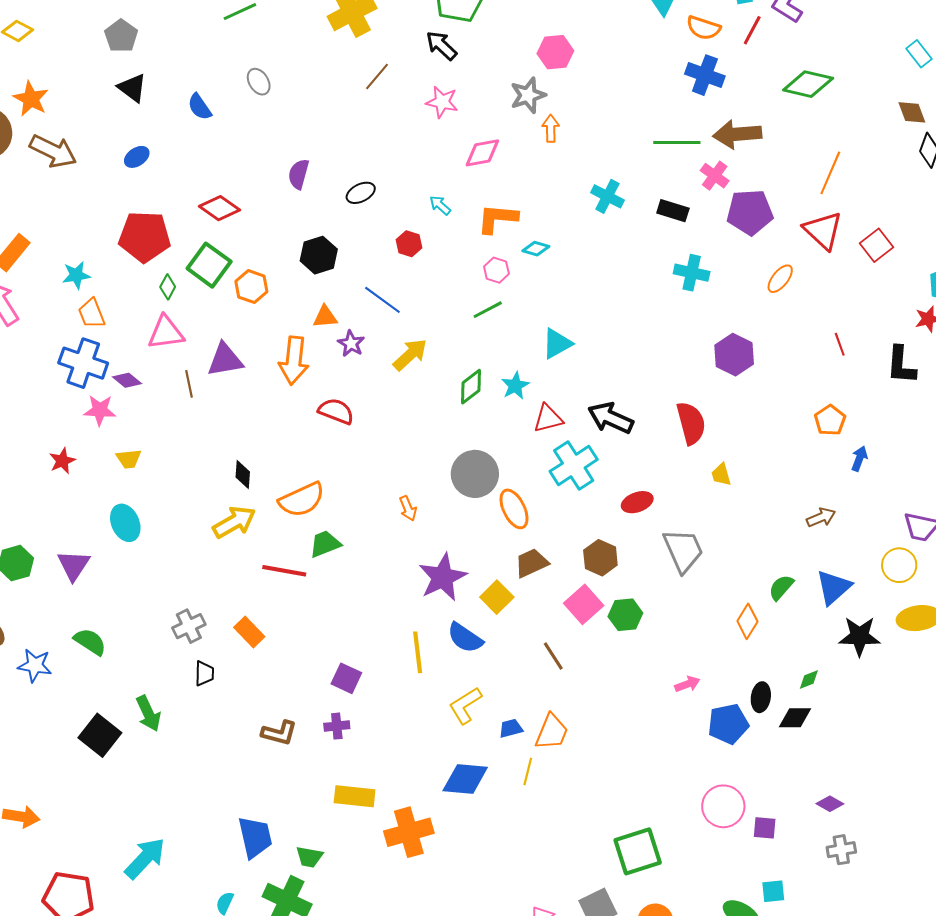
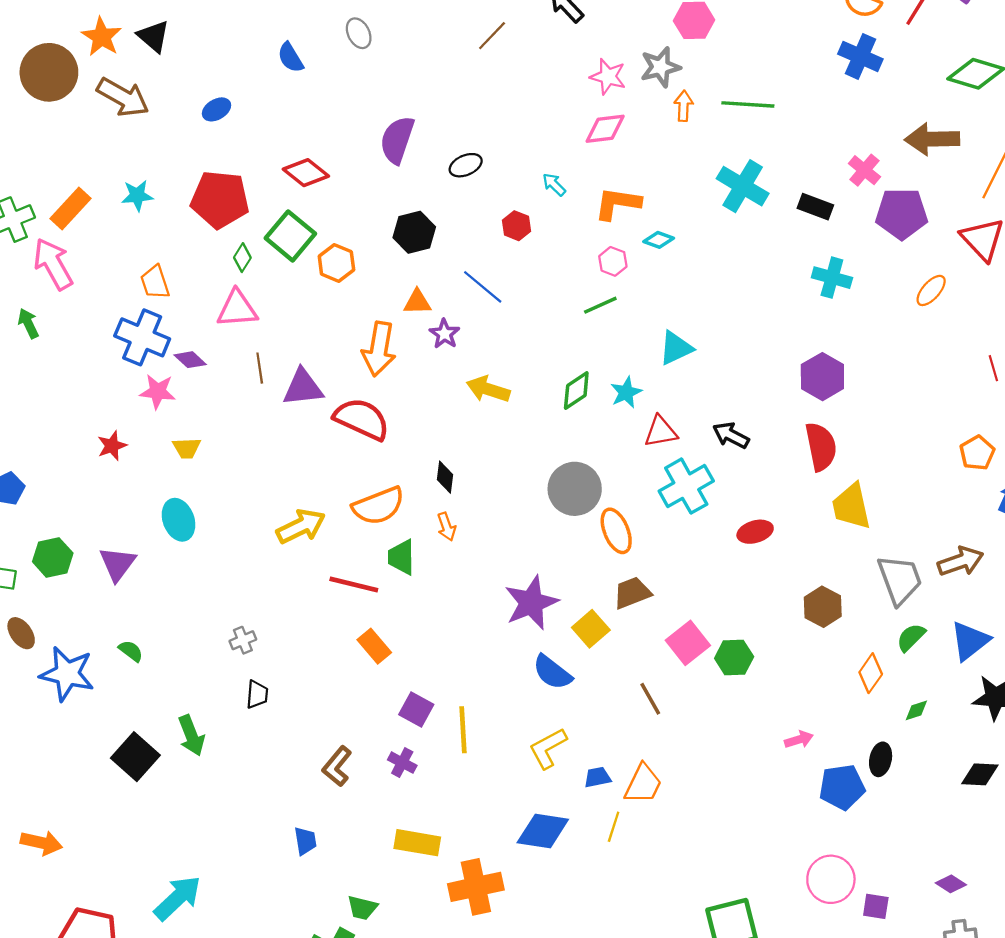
black triangle: (132, 88) -> (153, 36), moved
pink star: (442, 102) -> (608, 77), moved
brown arrow: (737, 134) -> (932, 139), moved
green line: (677, 142) -> (748, 104), moved
purple semicircle: (299, 174) -> (397, 140), size x1.4
cyan cross: (607, 196) -> (743, 186), size x1.4
cyan star: (76, 275) -> (137, 196), moved
yellow arrow: (410, 355) -> (488, 389), moved, turned -123
purple hexagon: (734, 355) -> (822, 377), moved
purple triangle: (225, 360) -> (303, 387), moved
red semicircle: (336, 411) -> (362, 419), moved, size x1.4
black arrow: (611, 418) -> (731, 435), size x0.7
black diamond: (243, 474) -> (445, 477), moved
yellow trapezoid: (721, 475) -> (851, 506), size x1.8
orange arrow: (408, 508) -> (447, 527), moved
brown arrow: (821, 517) -> (960, 561), size x1.4
green trapezoid: (325, 544) -> (401, 557), turned -72
gray trapezoid: (683, 550) -> (900, 580), moved
brown hexagon: (600, 558) -> (823, 607), moved
gray cross: (189, 626) -> (243, 640), size x0.7
orange rectangle: (249, 632) -> (374, 646), moved
green semicircle: (90, 642) -> (131, 651), size x0.7
yellow line: (418, 652) -> (463, 730), moved
blue star: (35, 665) -> (67, 674), size x1.4
green diamond: (809, 680) -> (916, 710), moved
black diamond: (795, 718) -> (980, 774), moved
purple cross: (337, 726) -> (402, 763), turned 30
brown L-shape: (279, 733) -> (337, 766), turned 111
blue trapezoid: (255, 837) -> (305, 841), moved, size x0.6

